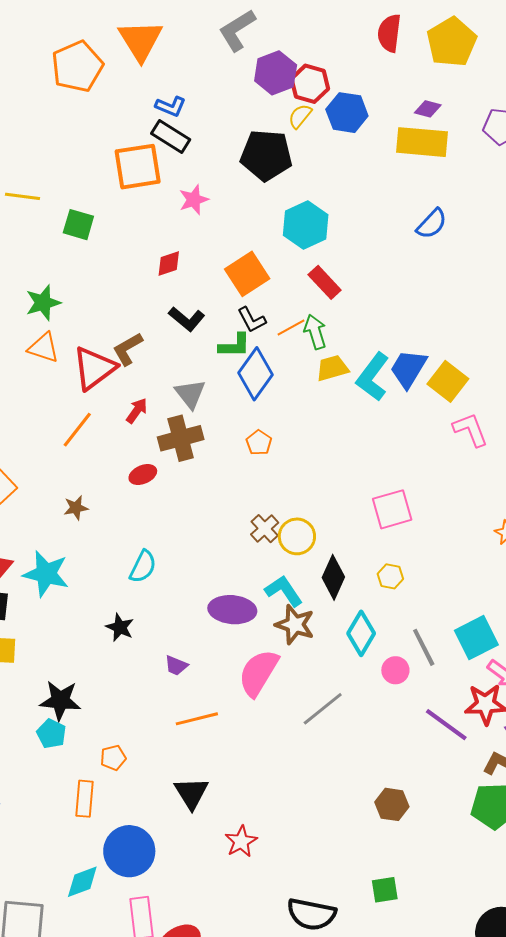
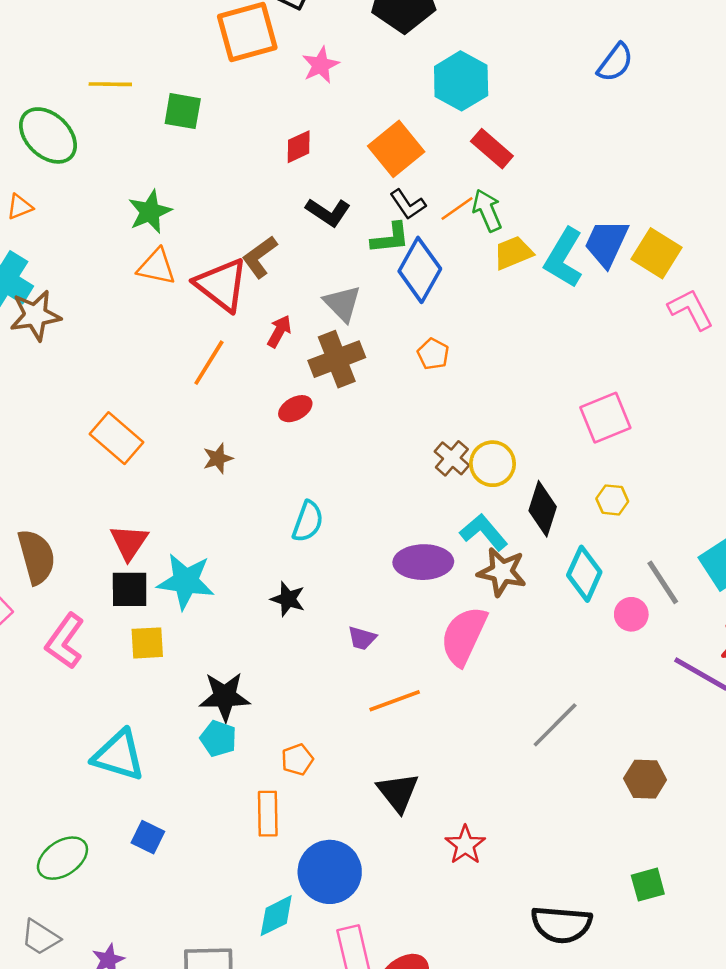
red triangle: (94, 368) -> (221, 285), turned -39
cyan star: (46, 574) -> (186, 581), moved
gray line: (323, 709) -> (555, 725), moved

